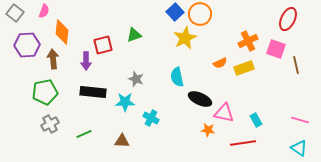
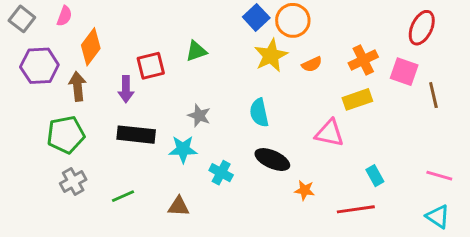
orange diamond: (62, 32) -> (91, 47), turned 30
orange semicircle: (220, 63) -> (312, 64), moved
black ellipse: (200, 99) -> (272, 160), moved
pink triangle: (224, 113) -> (329, 133), moved

